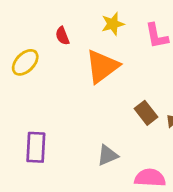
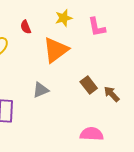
gray triangle: (107, 155) -> (41, 90), moved

